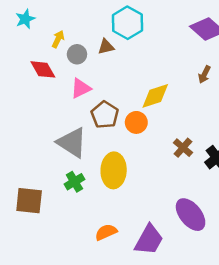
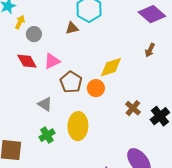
yellow arrow: (58, 39) -> (20, 22), moved
gray circle: (77, 54) -> (34, 34), moved
red diamond: (43, 69) -> (27, 61), moved
gray triangle: (72, 143) -> (45, 104), size x0.6

